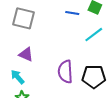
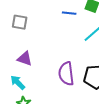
gray square: (24, 18) -> (20, 22), size x0.7

